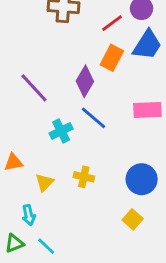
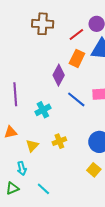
purple line: (34, 88) -> (15, 94), moved, turned 40
blue line: (94, 118) -> (76, 99), moved
yellow cross: (84, 177) -> (59, 141), turned -32
cyan line: (46, 246) -> (43, 189), moved

